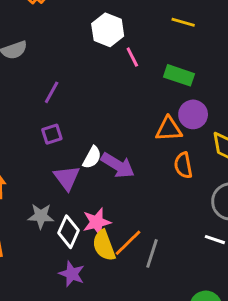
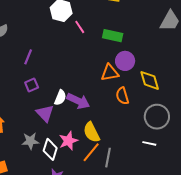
yellow semicircle: (104, 245) -> (92, 132), moved

